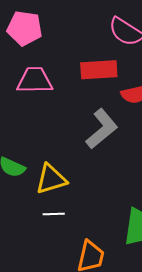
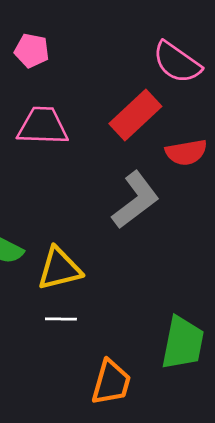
pink pentagon: (25, 28) -> (32, 51), size x0.7
red rectangle: (99, 70) -> (135, 115), turned -42

